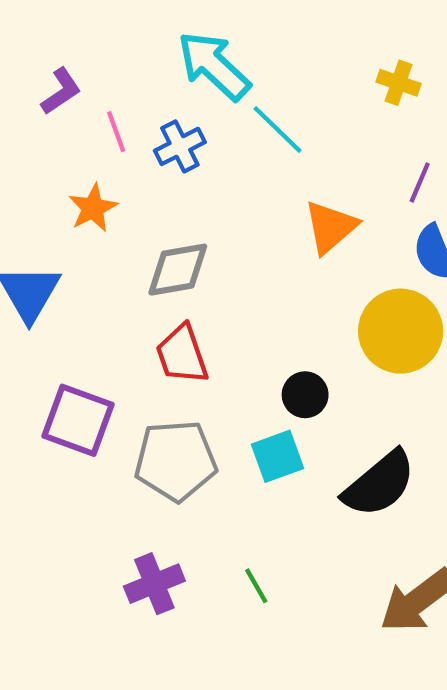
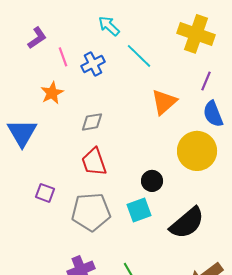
cyan arrow: (214, 66) -> (109, 26), size x0.6
yellow cross: (398, 83) -> (196, 34), size x1.8
gray diamond: (178, 270) -> (92, 122), size x0.7
purple square: (78, 420) -> (45, 193), size x0.6

